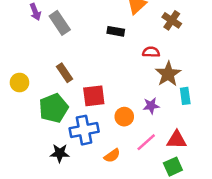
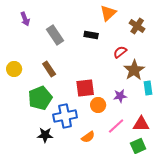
gray rectangle: (60, 23) -> (55, 35), moved
red semicircle: (151, 52) -> (120, 52), turned -40
yellow circle: (19, 83) -> (14, 69), moved
red square: (94, 96) -> (85, 88), moved

